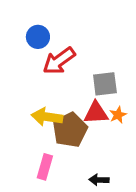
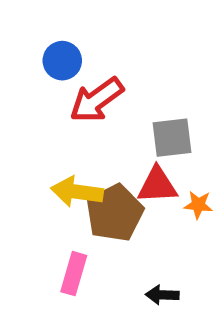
orange star: (118, 115) -> (198, 205), moved, turned 30

